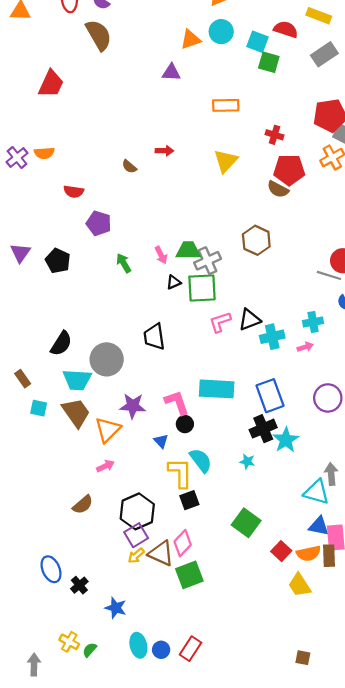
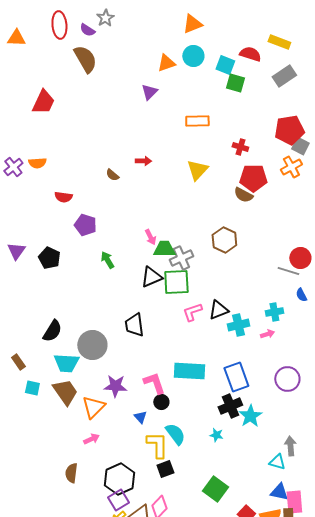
purple triangle: (171, 72) -> (149, 92), turned -48
pink arrow: (161, 255) -> (150, 237), moved
black triangle: (174, 282) -> (151, 277), size x1.6
cyan triangle: (316, 492) -> (277, 462), size x0.7
brown semicircle: (83, 505) -> (71, 473), turned 138

